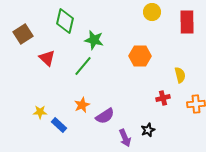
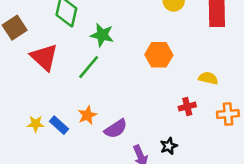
red triangle: (47, 58) -> (44, 57), size x1.4
yellow semicircle: (180, 75) -> (208, 78), turned -63
blue rectangle: (59, 125) -> (59, 125), moved

